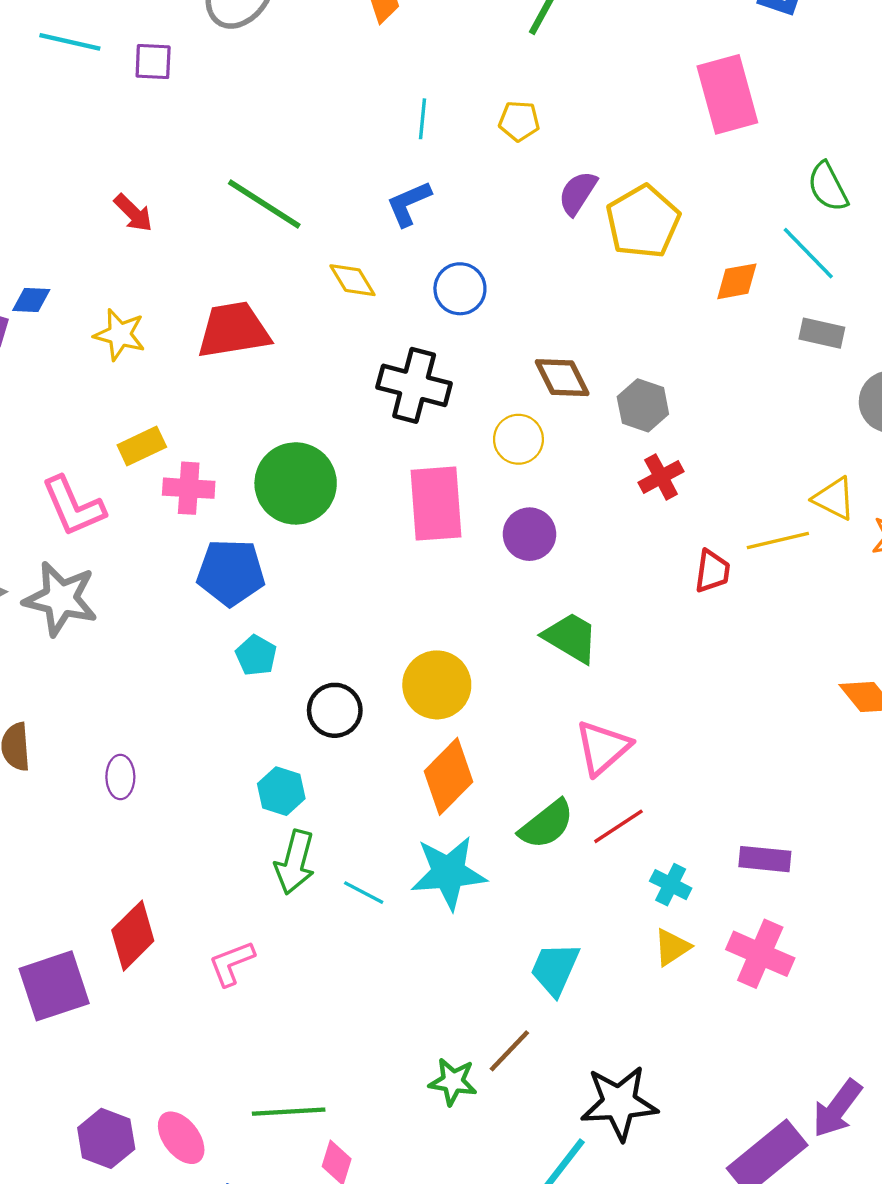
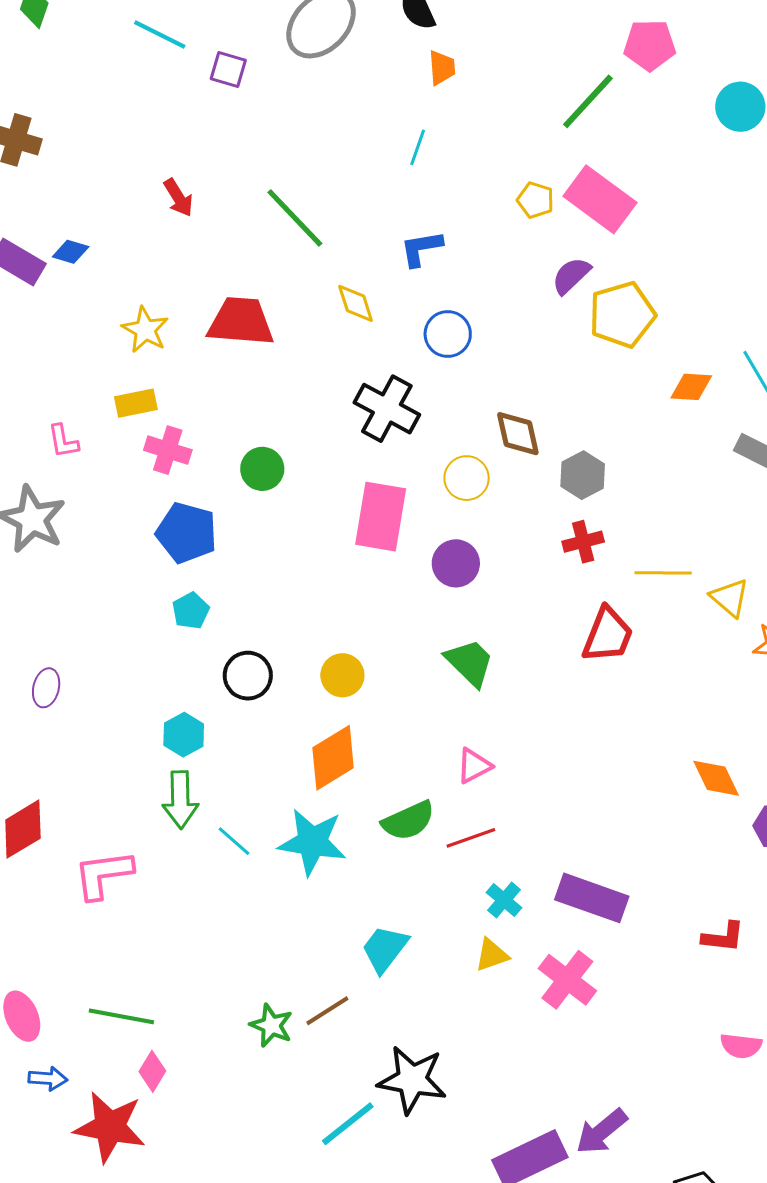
pink rectangle: (727, 94) -> (600, 199), moved, turned -52
cyan line: (423, 119) -> (418, 147), moved
yellow star: (120, 335) -> (145, 330), moved
green circle: (296, 483) -> (262, 469), size x0.6
pink L-shape: (73, 506) -> (63, 441), size x0.6
yellow line: (778, 540) -> (663, 573), moved
red trapezoid: (712, 571) -> (608, 635), size x1.5
yellow circle: (437, 685) -> (342, 675), size x0.7
pink triangle: (603, 748) -> (474, 766), size x0.7
purple rectangle: (765, 859) -> (592, 898), size x1.5
green arrow: (295, 862) -> (180, 800), turned -30
pink L-shape: (232, 963) -> (103, 874), size x1.4

